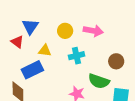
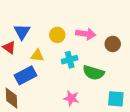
brown circle: (116, 61) -> (113, 44), moved
green semicircle: (99, 81) -> (93, 73), moved

